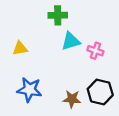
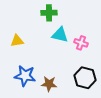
cyan triangle: (71, 41) -> (60, 35), turned 30
brown star: (72, 99) -> (49, 84), moved

